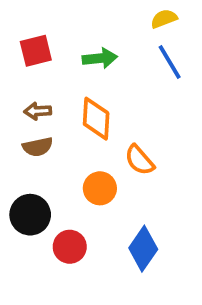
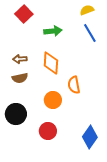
red square: (36, 51) -> (24, 14), moved, turned -30
orange semicircle: (139, 160) -> (74, 85), turned 30
red circle: (70, 247) -> (48, 131), moved
blue diamond: (143, 249) -> (90, 137), moved

